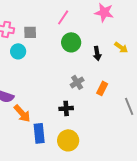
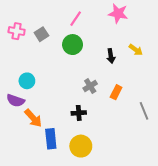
gray square: (30, 32) -> (41, 34), turned -32
green circle: (71, 42) -> (73, 45), moved
cyan circle: (18, 51) -> (27, 81), moved

